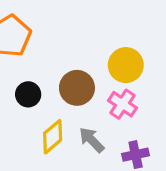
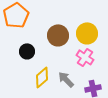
brown circle: (77, 88) -> (58, 35), moved

